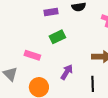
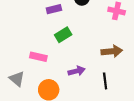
purple arrow: (67, 72) -> (77, 71), turned 49

